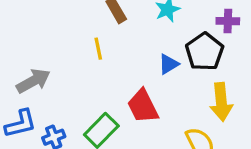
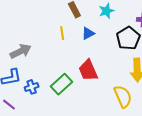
blue triangle: (169, 64) -> (88, 33), moved

